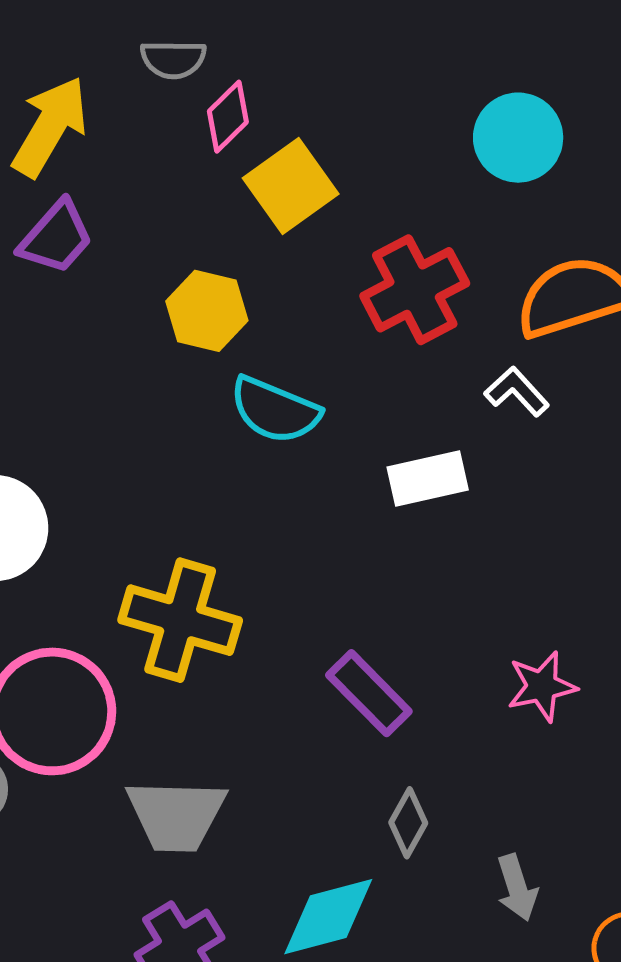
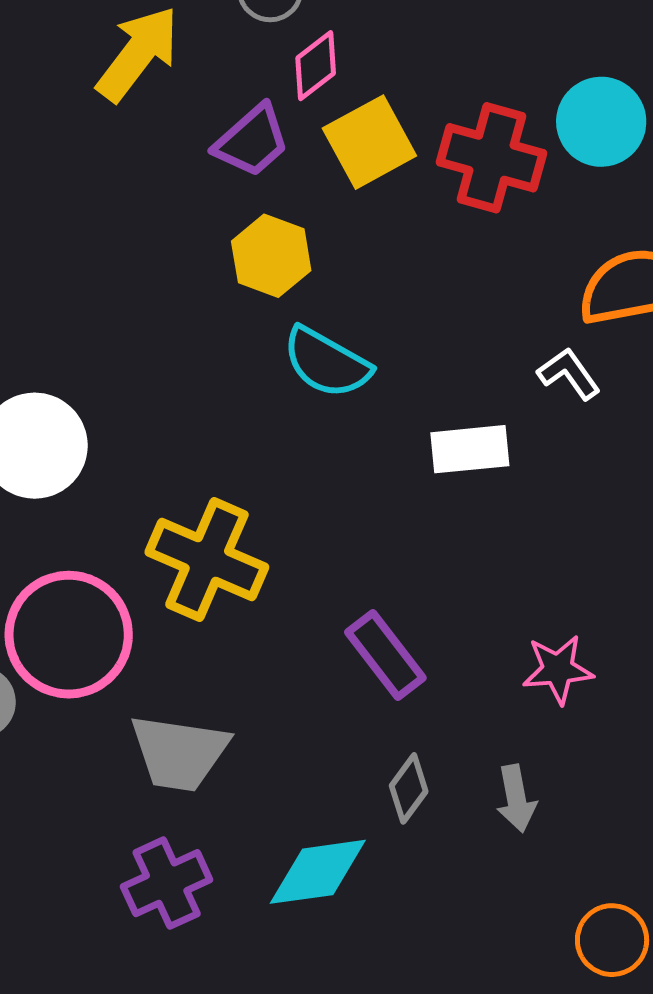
purple trapezoid: (56, 237) -> (252, 141), moved
red cross: (415, 290) -> (491, 158), moved, turned 36
gray arrow: (517, 888) -> (516, 799), moved

